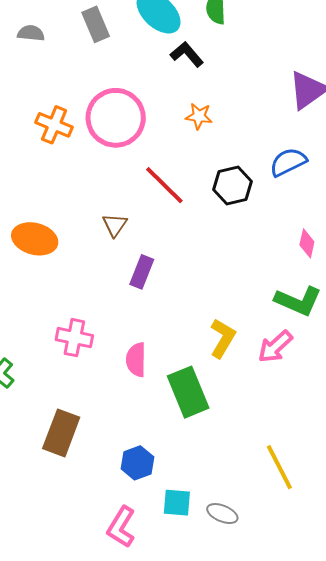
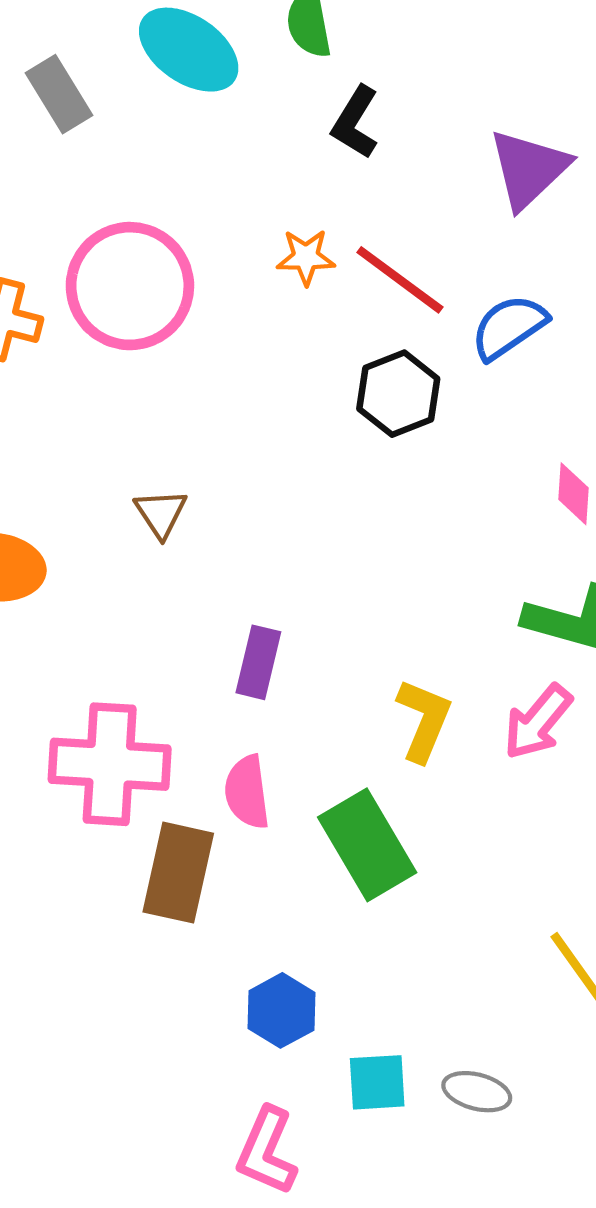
black L-shape: (187, 54) -> (355, 122), moved, turned -100
red line: (164, 185) -> (400, 280), moved
purple rectangle: (142, 272) -> (258, 662), moved
pink cross: (74, 338) -> (110, 764), size x1.5
brown rectangle: (61, 433) -> (178, 873), moved

